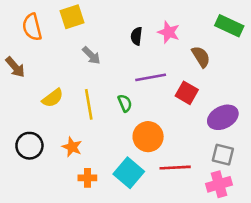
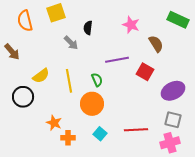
black semicircle: (136, 36) -> (88, 28), moved
orange circle: (148, 137) -> (92, 104), moved
black circle: (29, 146) -> (23, 97), moved
orange star: (72, 147) -> (54, 123), moved
cyan square: (129, 173) -> (100, 134), size x0.6

